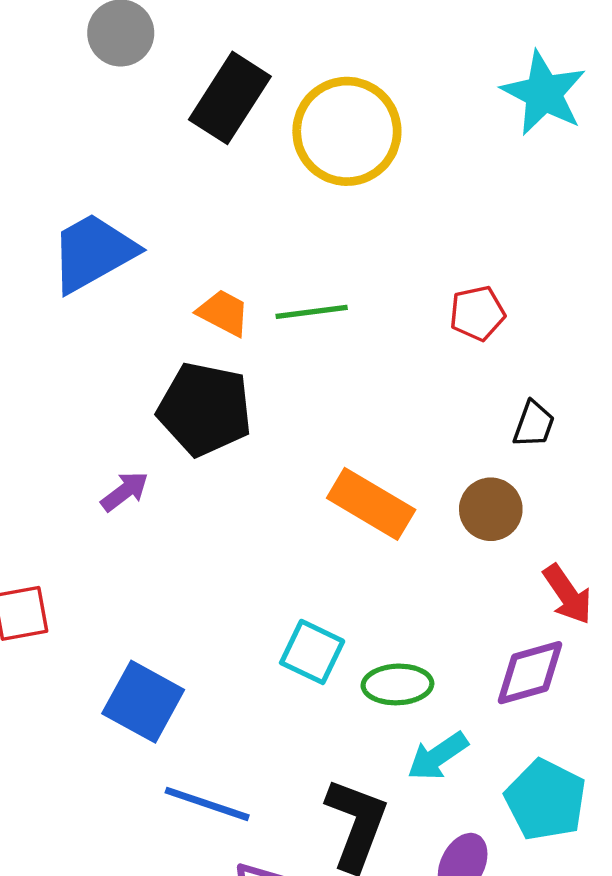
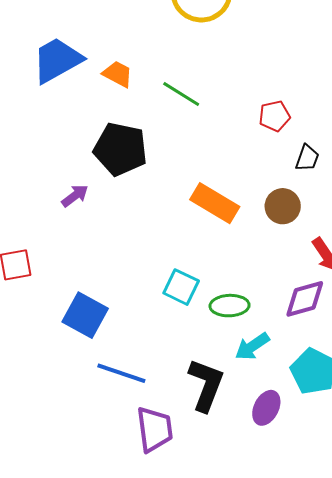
green line: (312, 312) -> (181, 94), turned 39
orange trapezoid: (223, 313) -> (118, 74), moved
red pentagon: (477, 313) -> (274, 116), moved

